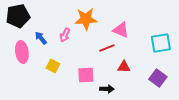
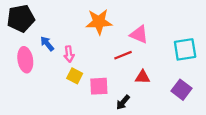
pink arrow: (65, 35) -> (69, 54), moved, turned -32
yellow square: (53, 66) -> (75, 76), moved
black arrow: (107, 89) -> (123, 102), turned 128

